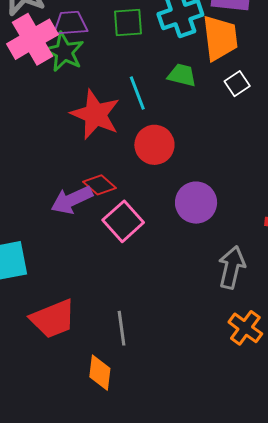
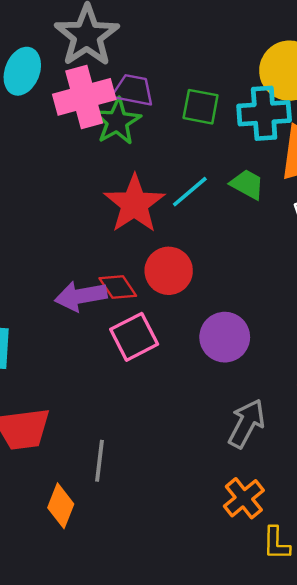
cyan line: (137, 93) -> (190, 192), turned 56
red circle: (154, 145) -> (169, 271), moved

